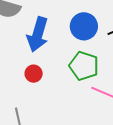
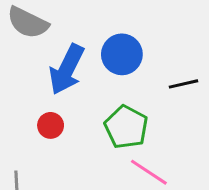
blue circle: (84, 26) -> (122, 54), moved

